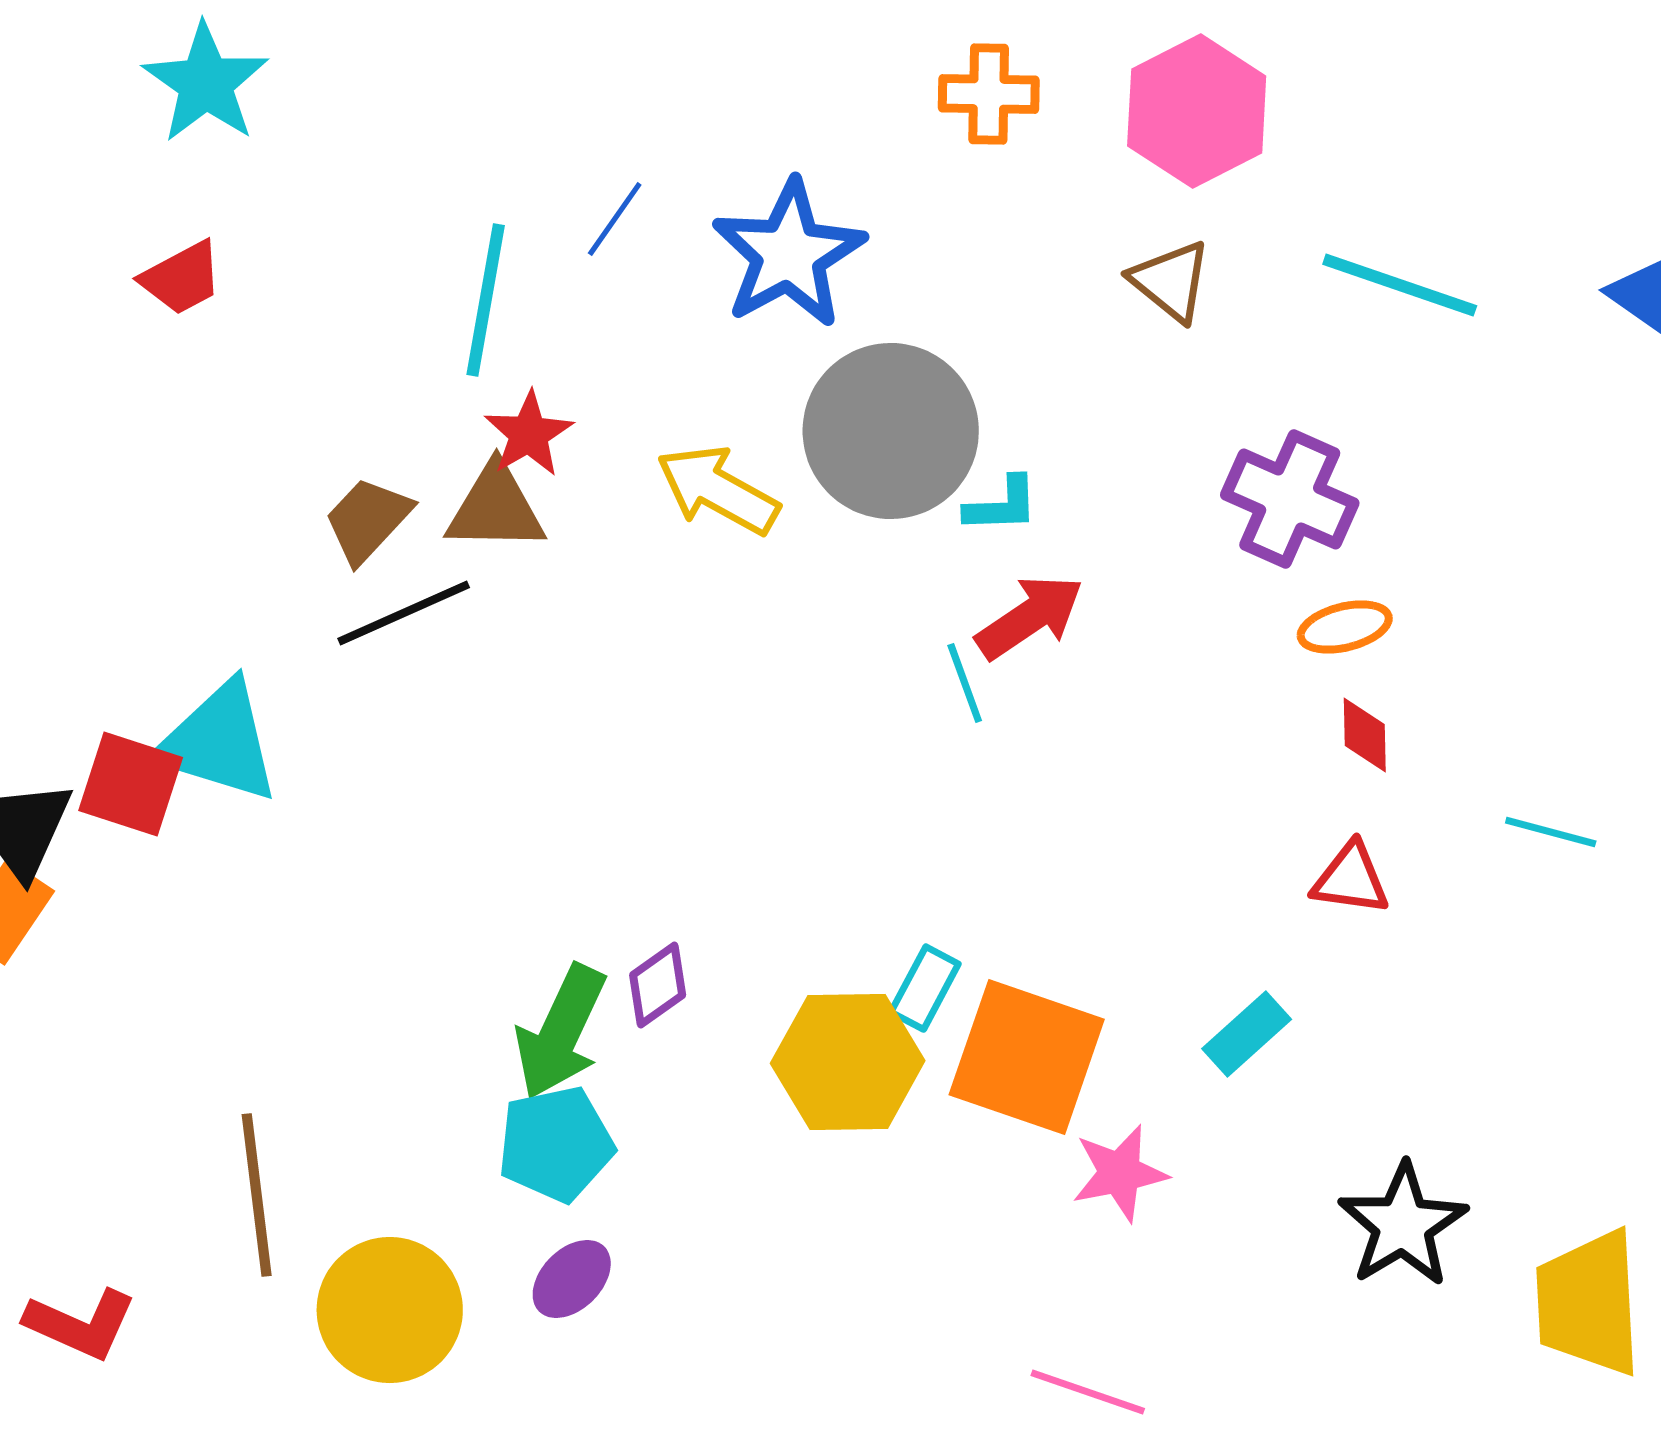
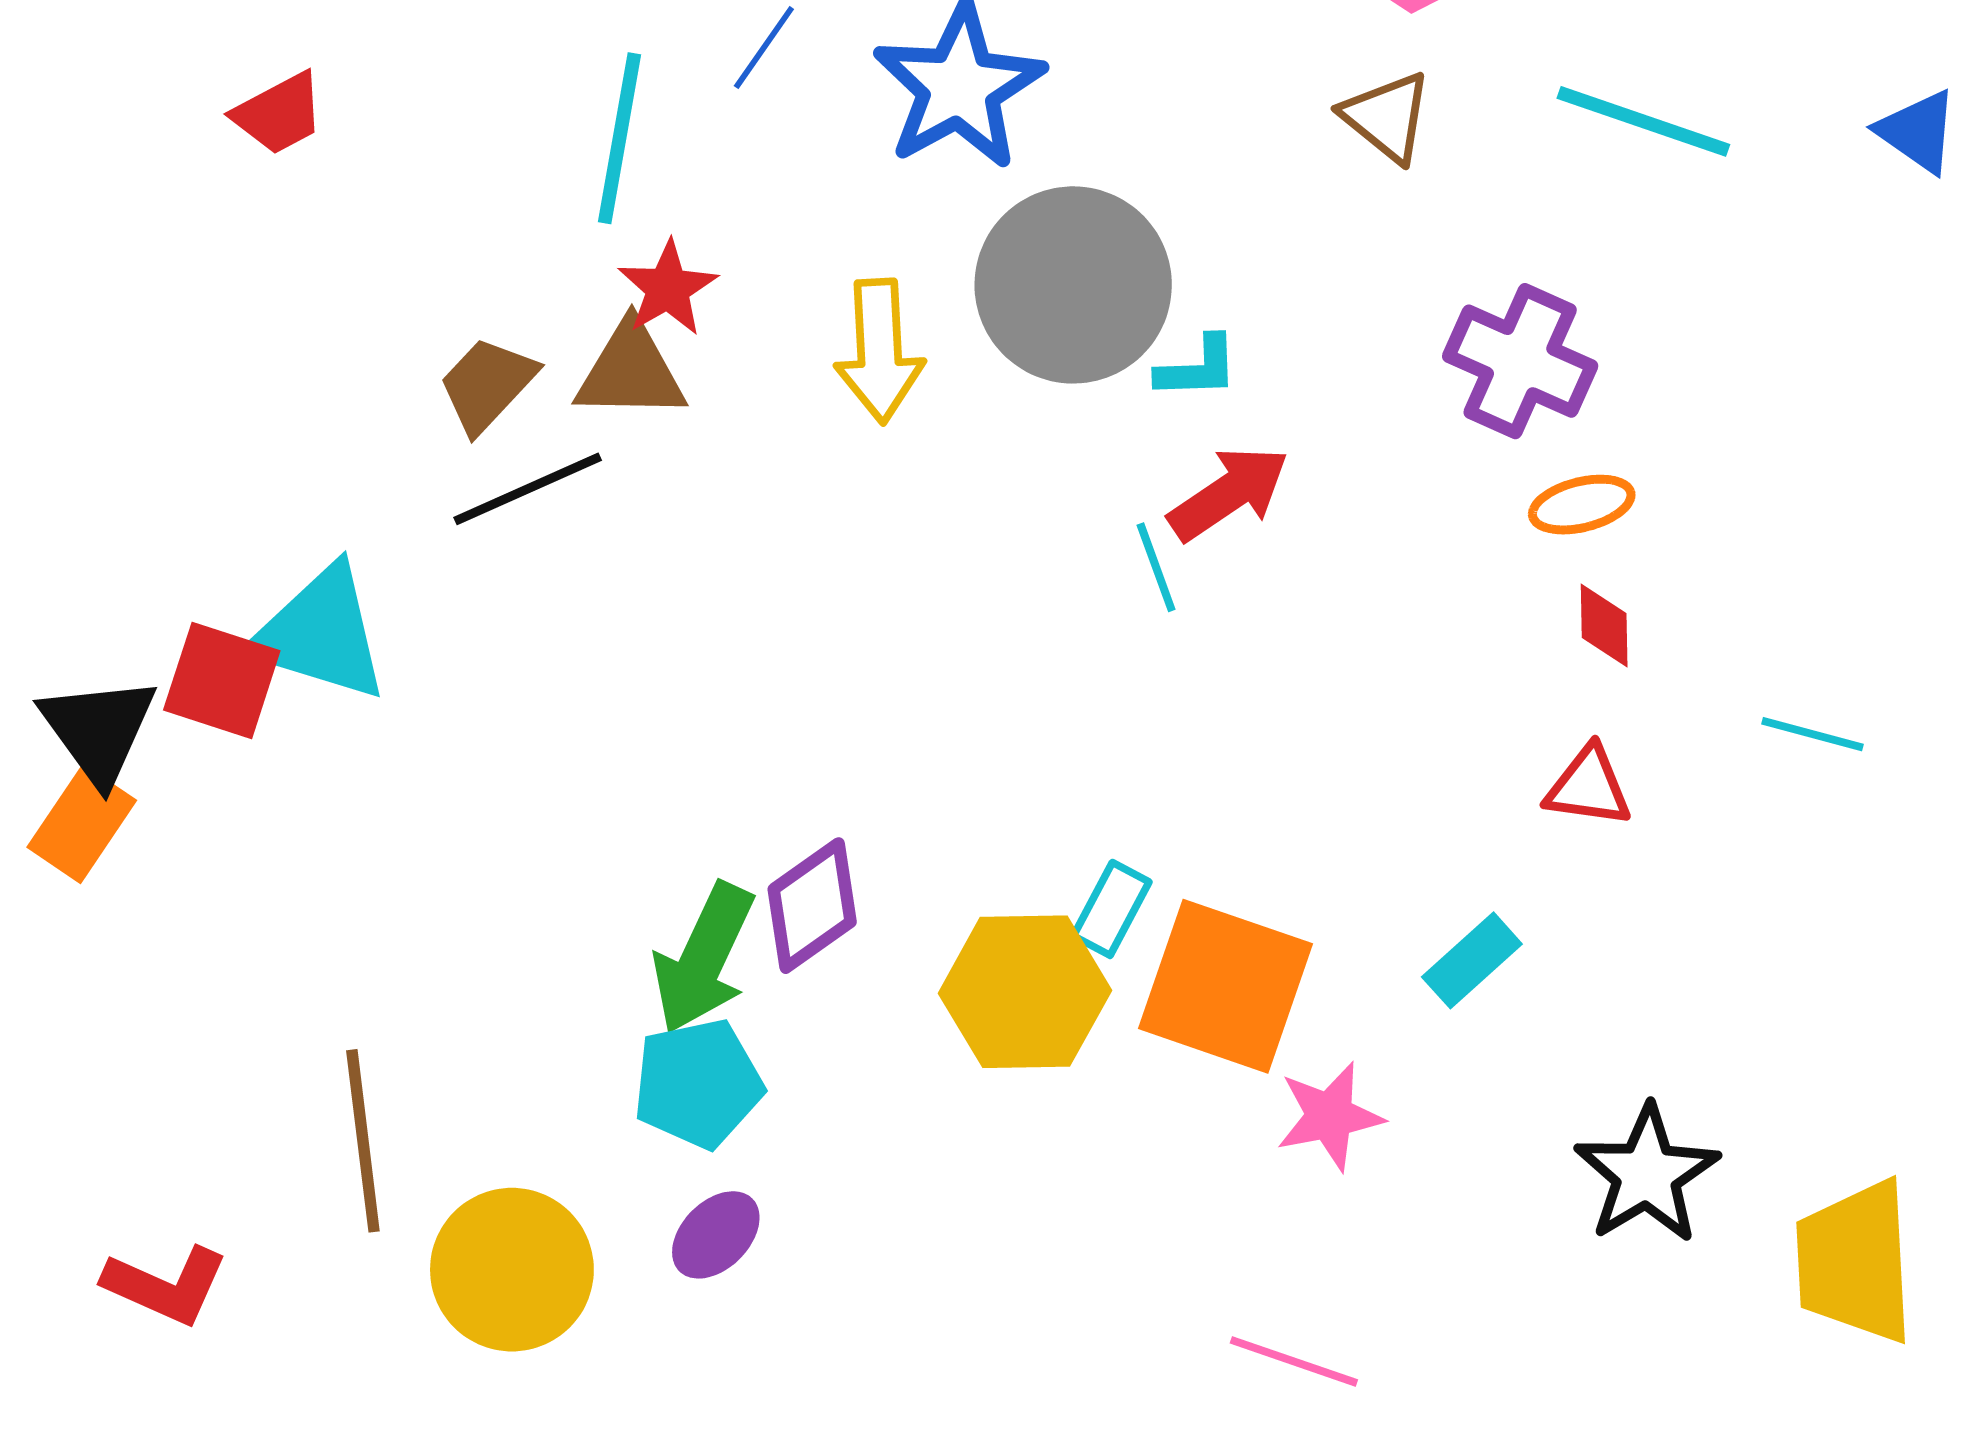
yellow arrow: (718, 490) -> (879, 351), turned -122
purple diamond: (658, 985) -> (812, 906), size x1.4

